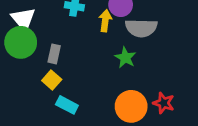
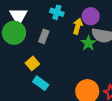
gray rectangle: (54, 54) -> (44, 36), moved
green star: (125, 58) -> (88, 43), moved

